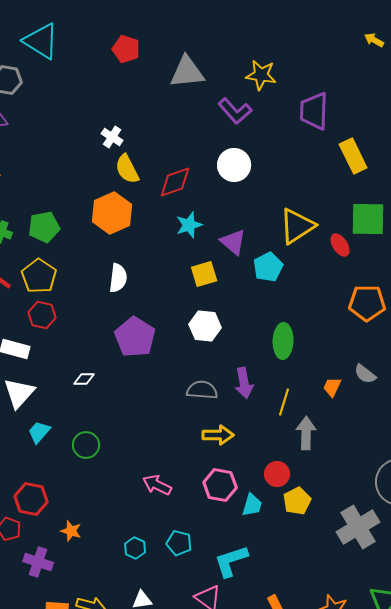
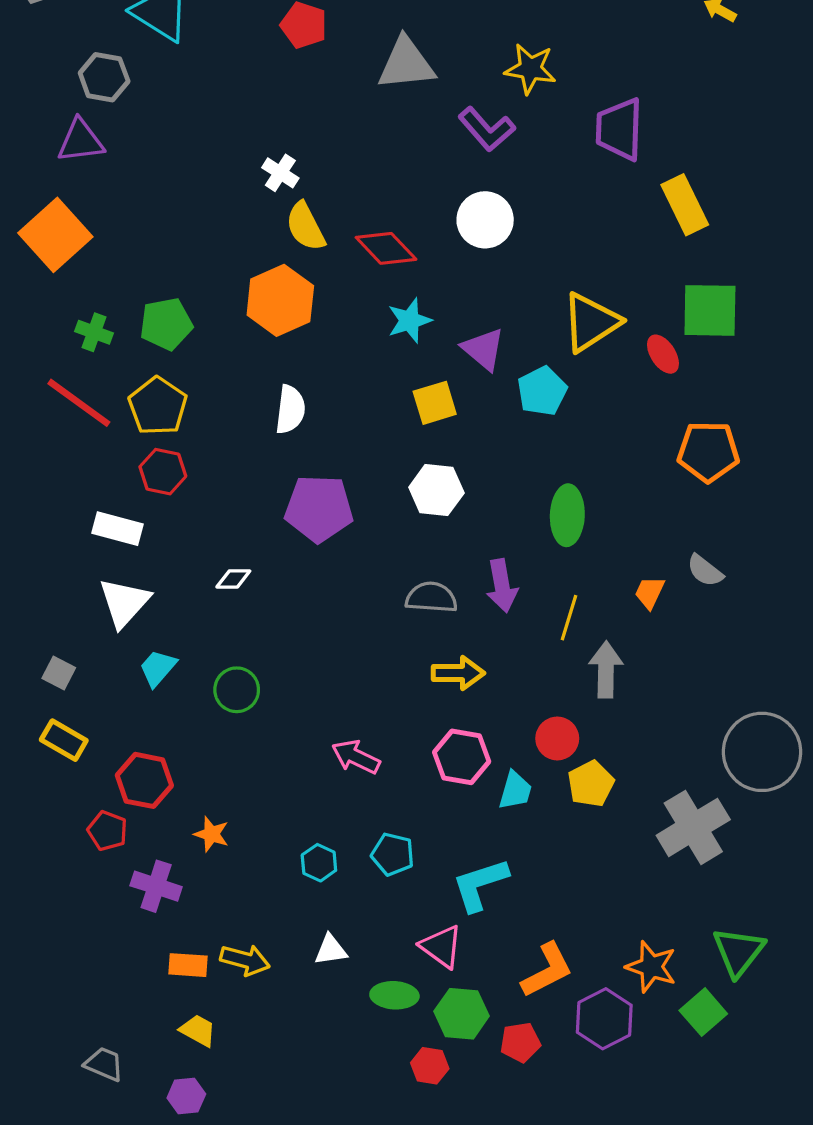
red diamond: (175, 182) -> (386, 248), turned 66
purple pentagon: (135, 337) -> (319, 509), turned -30

